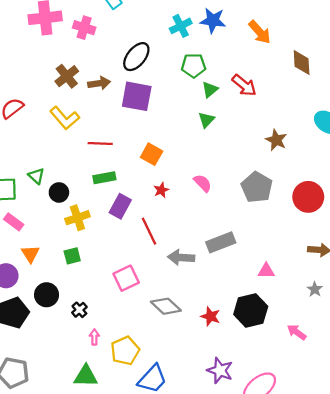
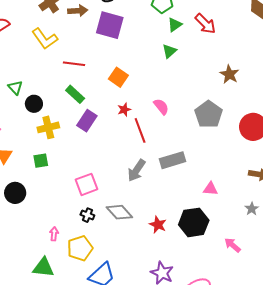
green rectangle: (104, 178) -> (75, 94), turned 48
red line: (149, 231) -> (140, 130), moved
gray arrow: (181, 257) -> (136, 170), turned -65
black cross: (79, 310) -> (87, 215), moved, turned -32

